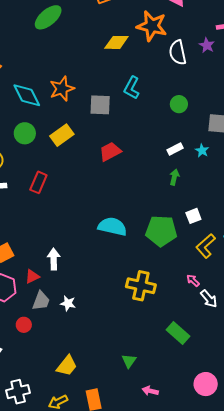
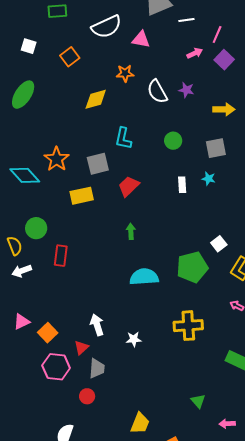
orange star: (152, 26) -> (125, 73), size x0.6
purple star: (207, 45) -> (186, 90), moved
green circle: (25, 133) -> (36, 228), moved
yellow rectangle: (62, 135) -> (82, 196), moved, turned 40
white rectangle: (175, 149) -> (182, 185), turned -49
red trapezoid: (110, 152) -> (129, 186), moved
green arrow: (174, 177) -> (131, 231), moved
white star: (68, 303) -> (134, 339), moved

